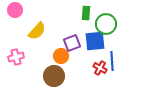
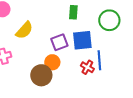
green circle: (106, 24) -> (109, 20), moved
orange circle: (61, 56) -> (52, 62), moved

